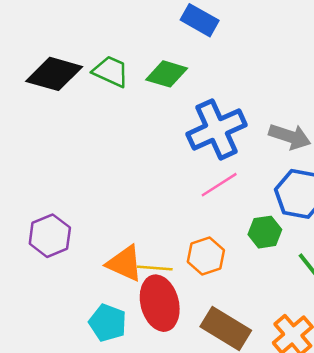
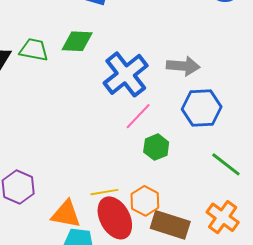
green hexagon: (265, 232) -> (156, 147), moved
orange hexagon: (206, 256) -> (145, 201), moved
orange triangle: (125, 263) -> (66, 214), moved

